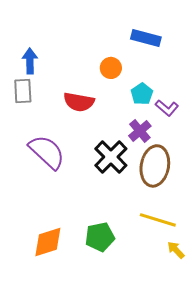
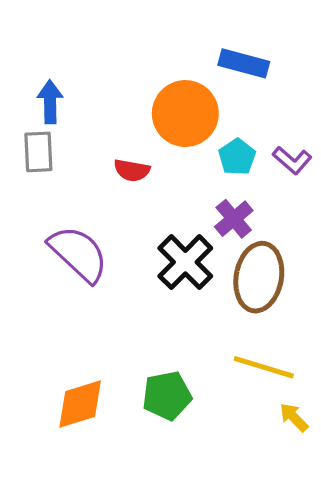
orange circle: (111, 68) -> (185, 114), size x1.8
red semicircle: (79, 102) -> (132, 170), size x0.7
purple L-shape: (167, 108) -> (292, 160), moved

